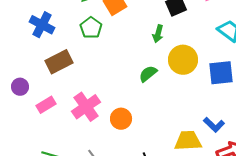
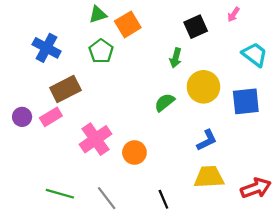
pink rectangle: (46, 105) -> (51, 117), moved
blue L-shape: (214, 125) -> (207, 140), moved, turned -70

